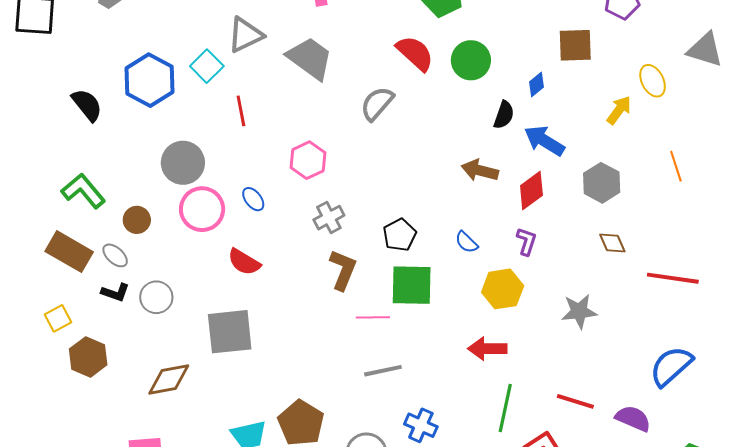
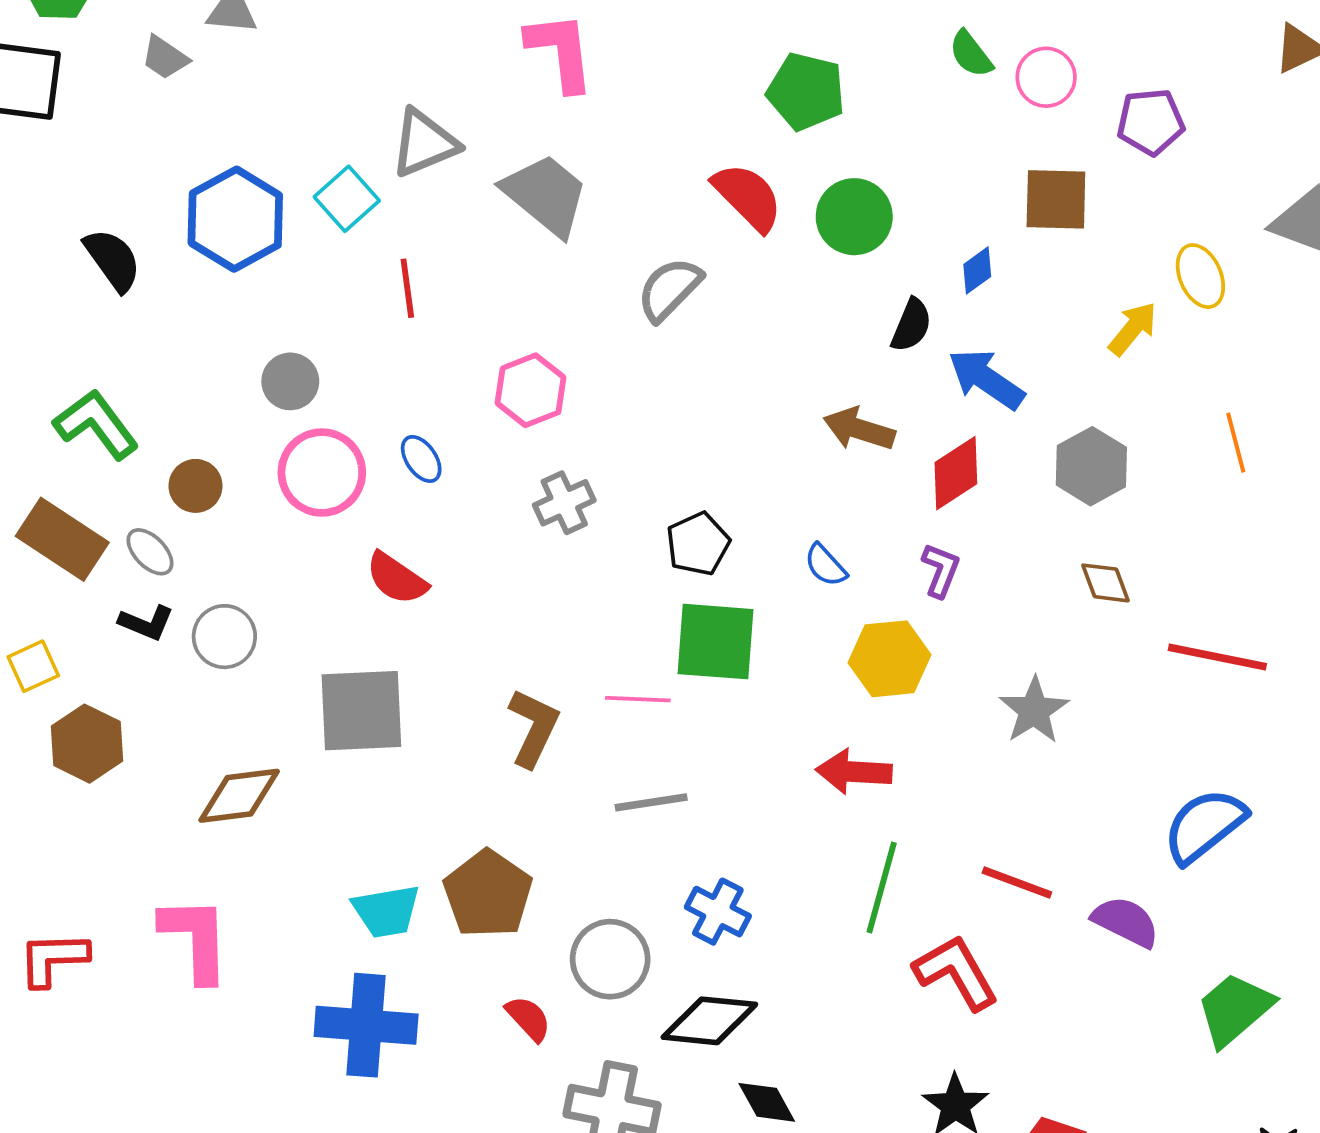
gray circle: (183, 163) -> (290, 381), size x0.7
brown L-shape: (343, 270) -> (533, 728), moved
gray star: (579, 311) -> (1034, 710), turned -30

